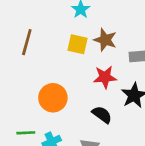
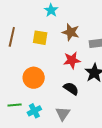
yellow square: (78, 44) -> (40, 38), moved

